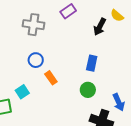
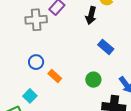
gray cross: (34, 25) -> (36, 20), moved
blue rectangle: (92, 63) -> (106, 47), moved, turned -49

